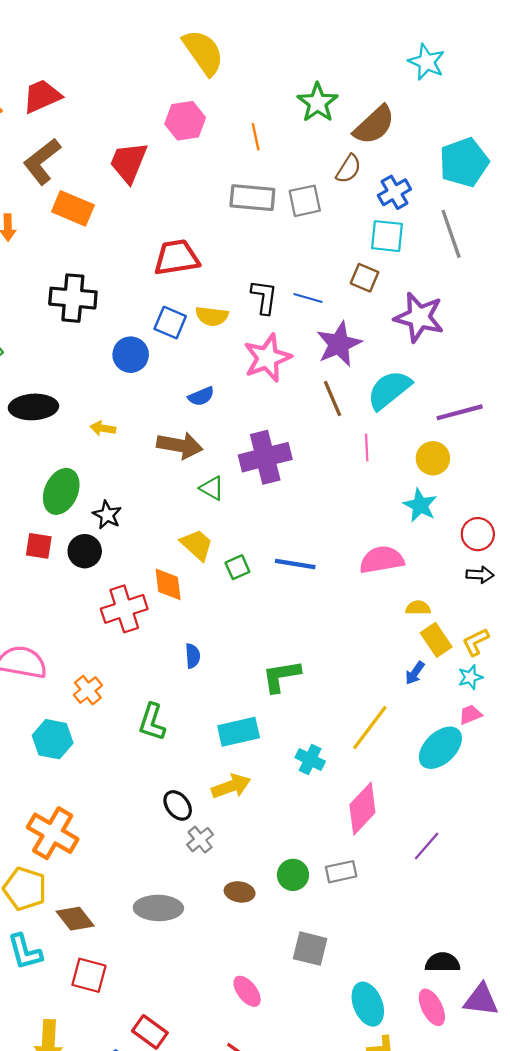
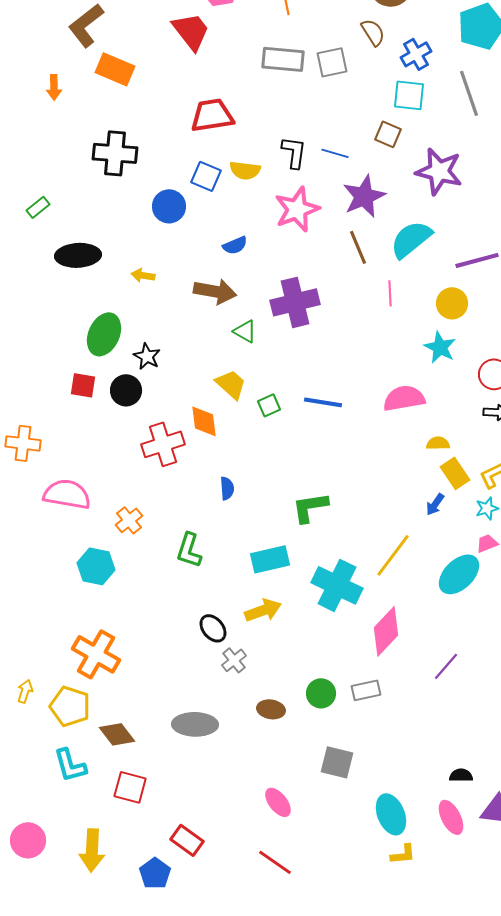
red trapezoid: (128, 162) -> (191, 31), moved, turned 120
brown semicircle: (349, 169) -> (373, 32), turned -64
cyan cross: (310, 759) -> (337, 585), size x1.8
black semicircle: (443, 962) -> (461, 775), size x0.7

